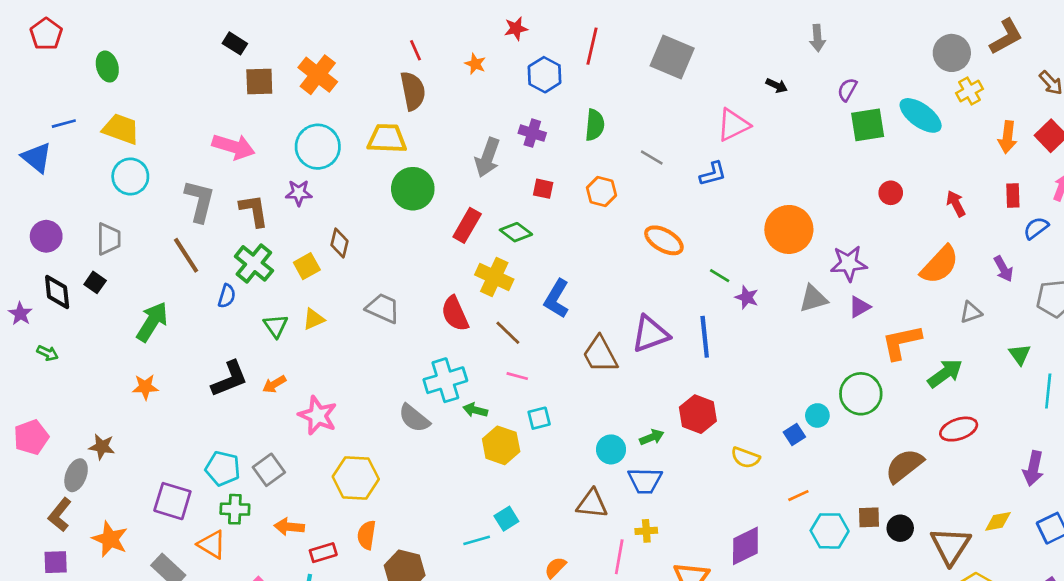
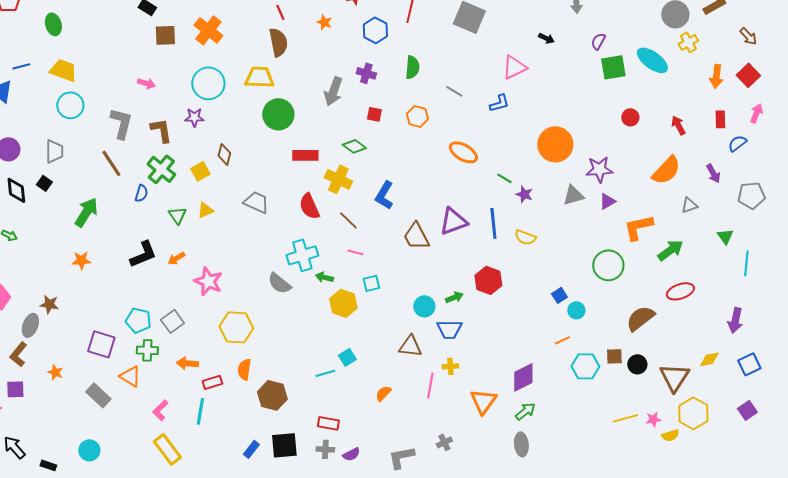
pink arrow: (234, 147) -> (146, 83), size x0.6
red rectangle: (467, 225) -> (305, 155), moved, turned 60
cyan circle: (817, 415) -> (576, 310), moved
yellow semicircle: (745, 458) -> (525, 237), moved
orange star: (110, 539) -> (55, 372), size x0.6

